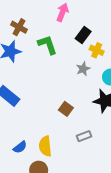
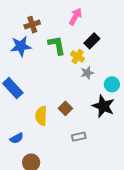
brown cross: (19, 27) -> (32, 25), turned 35
yellow cross: (97, 50) -> (78, 57), moved
yellow semicircle: (45, 146) -> (41, 116), moved

